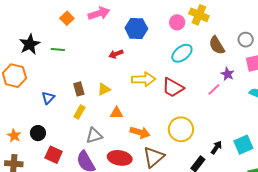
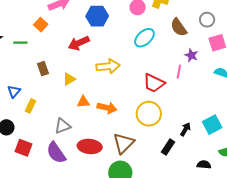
orange square: (67, 18) -> (41, 25), moved
red arrow: (116, 54) -> (79, 43), size x1.5
red trapezoid: (173, 88) -> (154, 83), moved
brown rectangle: (79, 89) -> (43, 69), moved
pink line: (214, 89) -> (179, 72), turned -32
yellow rectangle: (79, 112) -> (30, 106), moved
orange arrow: (140, 132) -> (107, 108), moved

